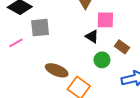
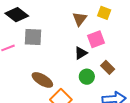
pink square: (105, 20) -> (96, 39), turned -30
black triangle: (92, 36) -> (81, 53), turned 48

